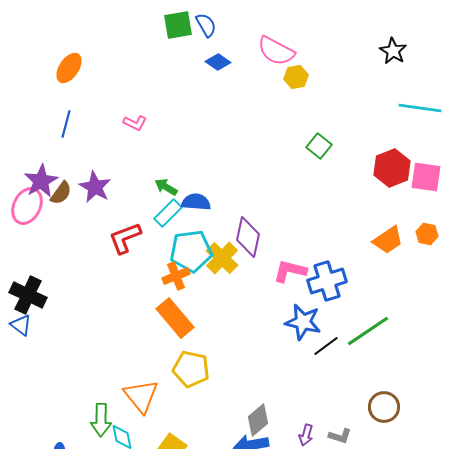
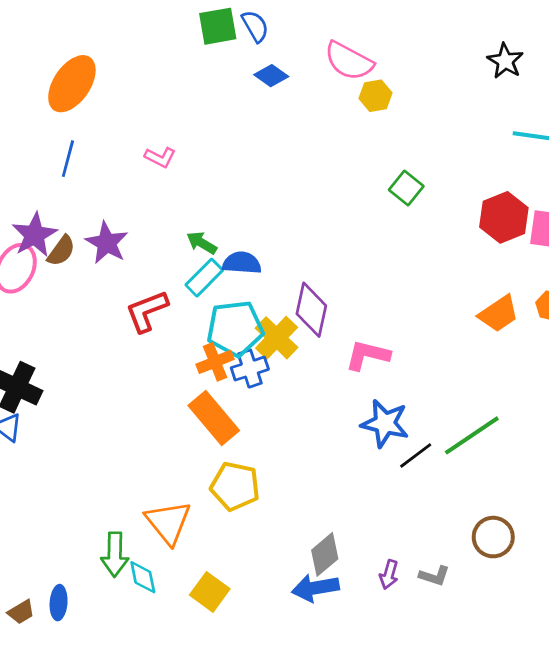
orange ellipse: (69, 68) -> (72, 84), size x1.4
blue cross: (327, 281) -> (250, 369), moved, size x0.7

